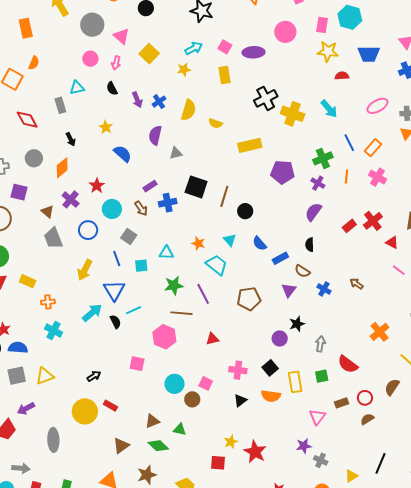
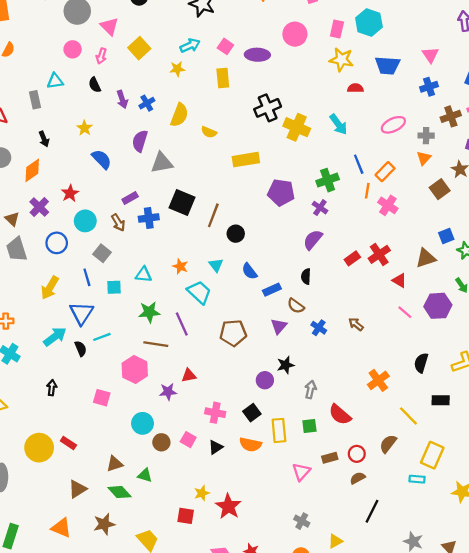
gray triangle: (176, 153) -> (162, 163), size x1.5
orange line: (346, 176) -> (367, 191), moved
black arrow: (94, 376) -> (52, 388), moved, turned -56
pink square: (206, 383) -> (188, 440), moved
purple star: (304, 446) -> (168, 392), moved
black line: (381, 463) -> (372, 511), moved

